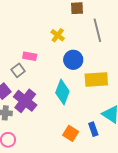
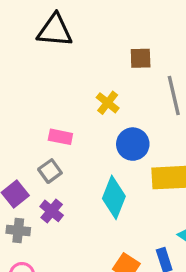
gray square: (18, 70) -> (50, 171), moved
purple cross: (25, 101) -> (52, 211), size x0.6

